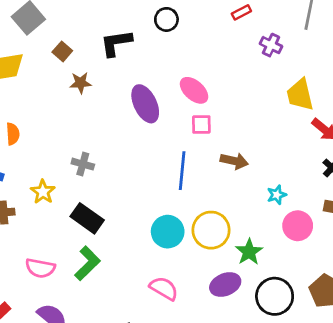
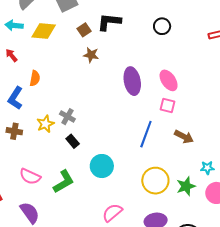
black L-shape: (116, 43) -> (109, 22), moved
gray cross: (83, 164) -> (67, 117), moved
black rectangle: (87, 218) -> (73, 141), moved, size x0.6
cyan circle: (168, 232) -> (102, 166), moved
green star: (249, 252) -> (186, 186), moved
pink semicircle: (164, 288) -> (112, 213), turned -85

